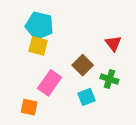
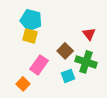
green cross: (109, 79) -> (86, 62), size x1.5
orange square: (29, 107) -> (23, 84), turned 32

